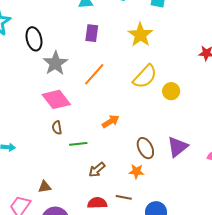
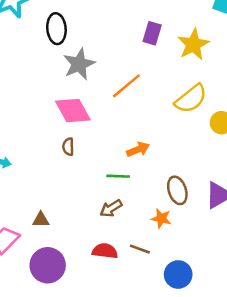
purple rectangle: (92, 33) -> (152, 33), moved
green line: (78, 144) -> (118, 176), moved

